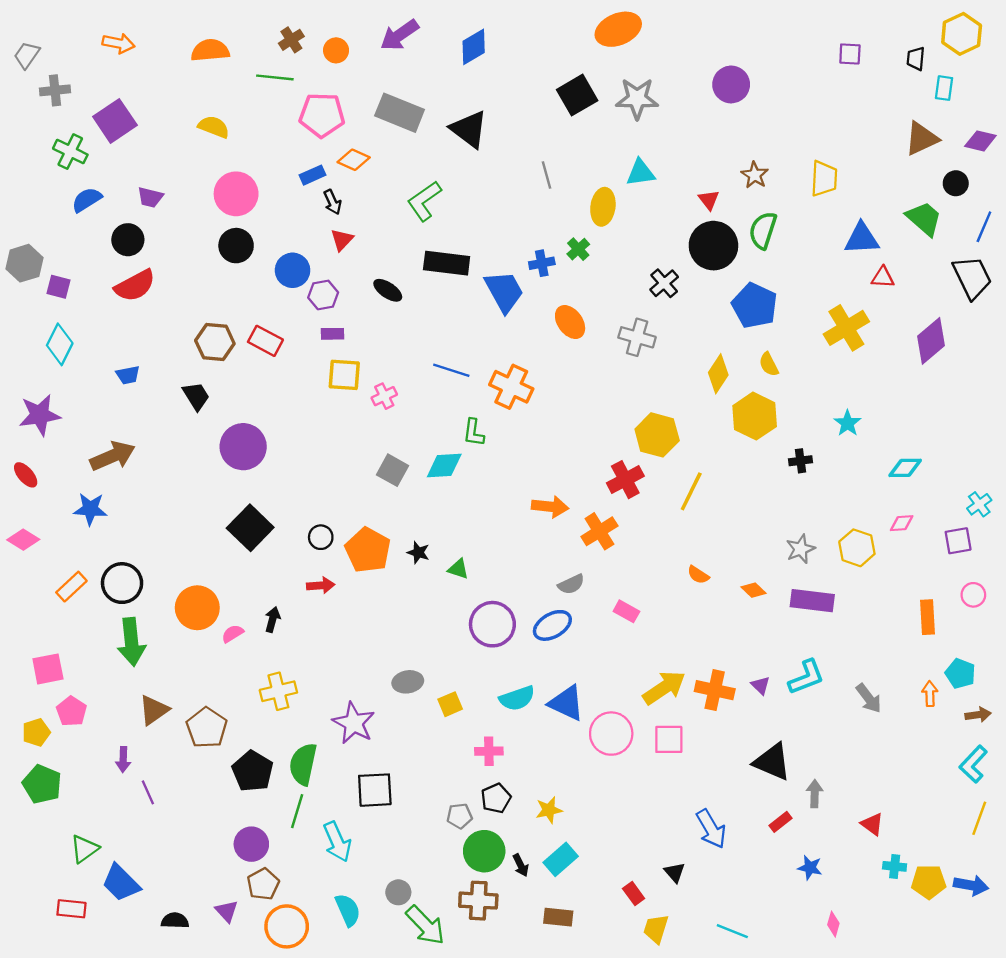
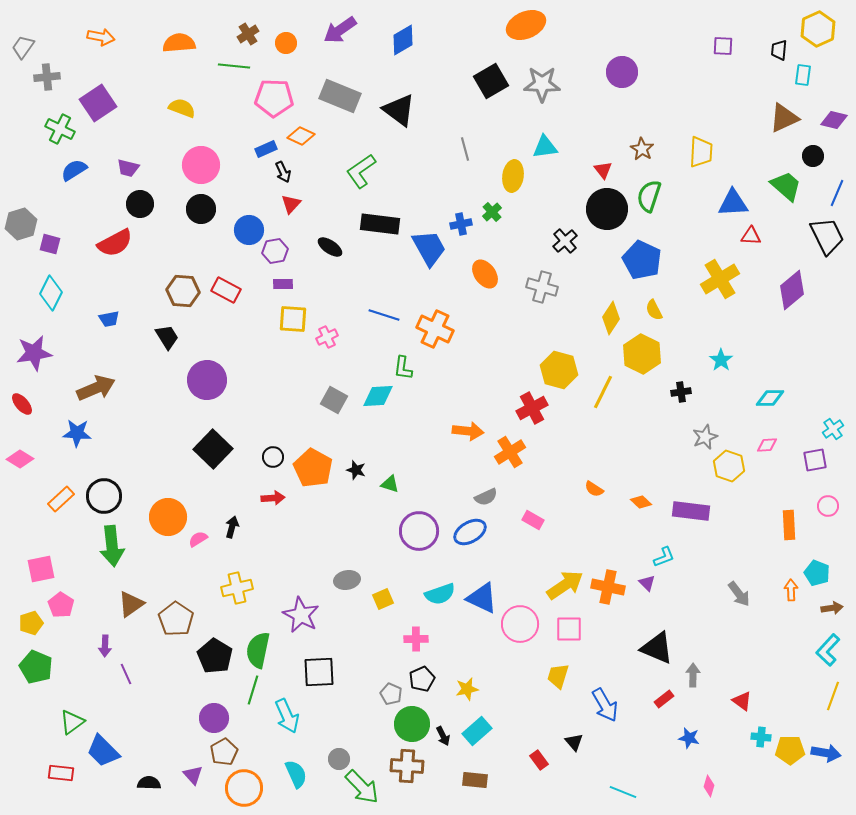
black circle: (128, 240) -> (140, 204), moved
yellow line: (691, 491) -> (603, 392), moved
gray star: (801, 549) -> (705, 437), moved
cyan L-shape: (806, 677) -> (664, 557), moved, size x0.7
gray pentagon: (459, 816) -> (391, 694), turned 30
yellow trapezoid: (656, 929) -> (558, 676), moved

